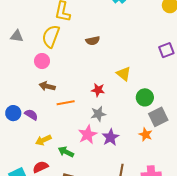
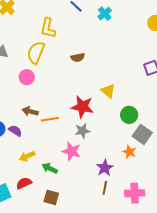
brown arrow: (47, 86) -> (30, 111), moved
red star: (98, 90) -> (82, 107), size x1.6
gray square: (158, 117) -> (142, 134), turned -30
pink star: (88, 135) -> (71, 151), turned -30
purple star: (111, 137) -> (105, 168), moved

